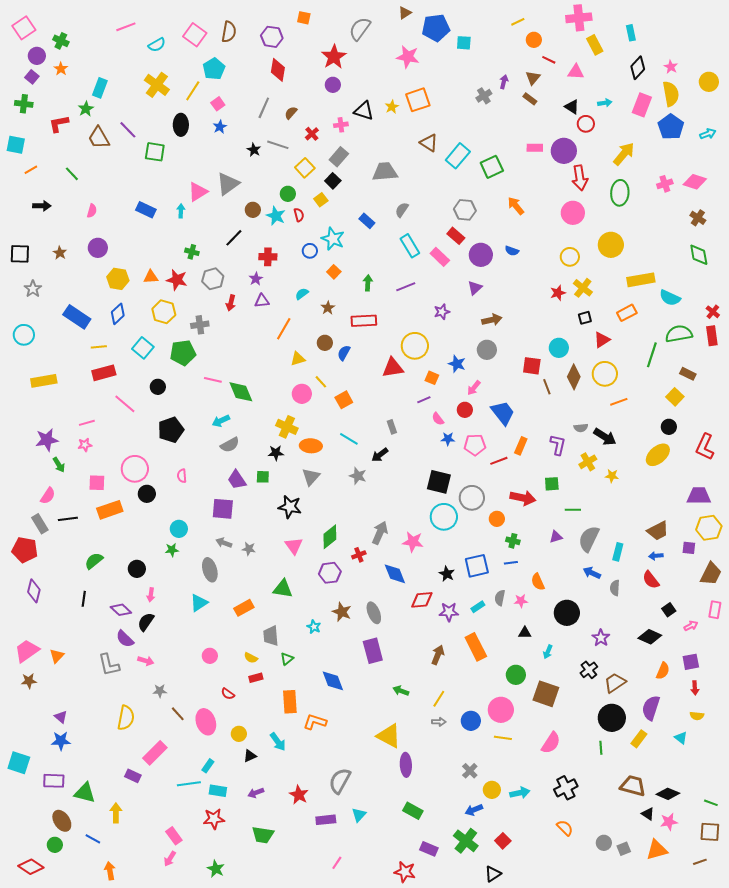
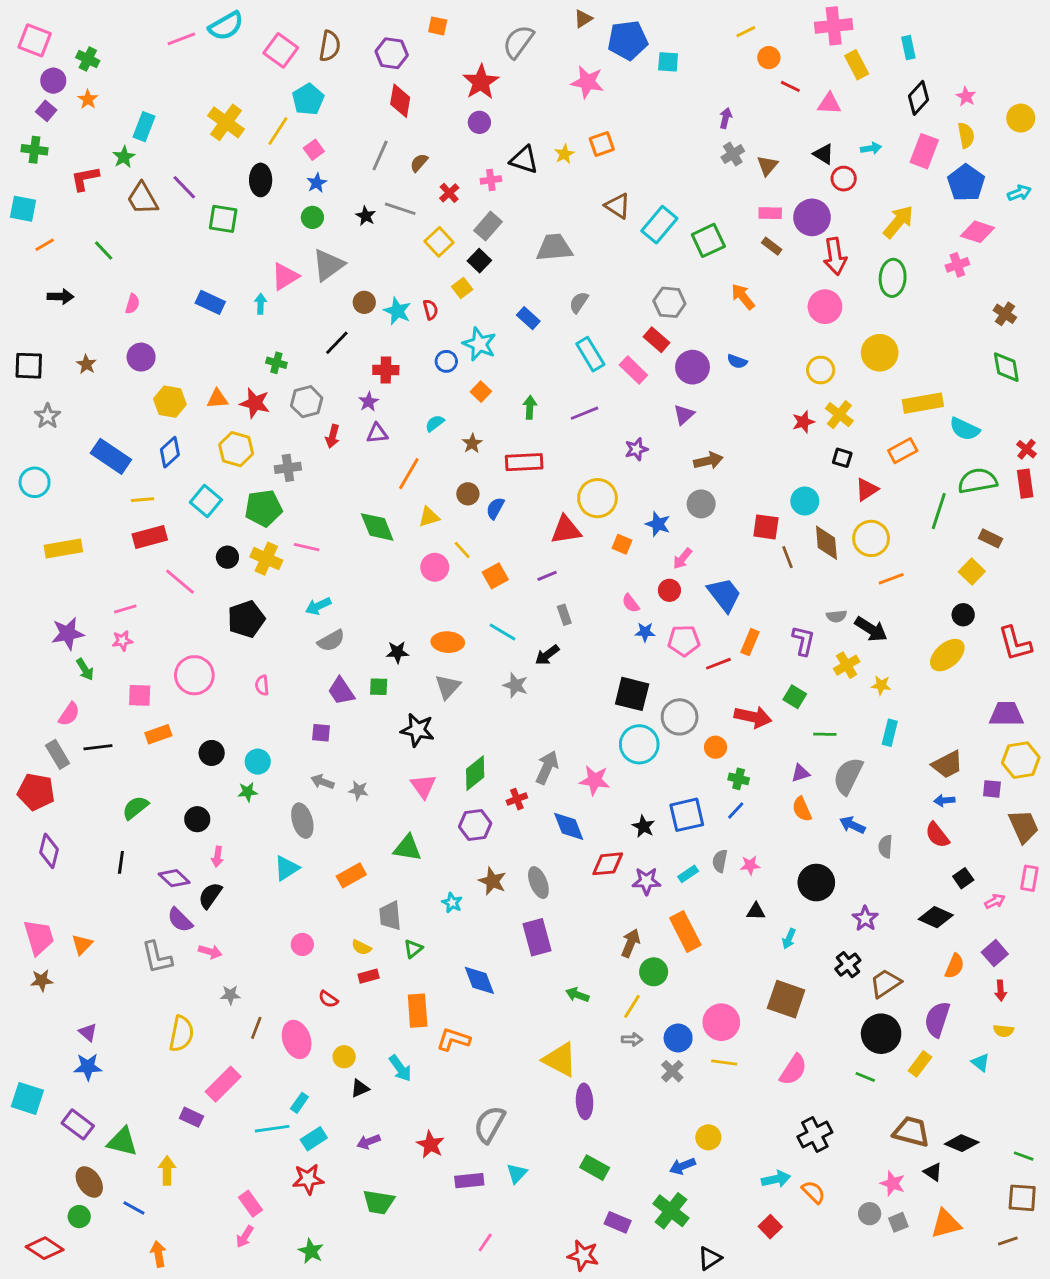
pink square: (24, 28) -> (35, 40), turned -35
cyan semicircle: (157, 45) -> (226, 26), moved, size x1.4
brown triangle: (533, 78) -> (767, 166), moved
yellow semicircle: (671, 94) -> (966, 135), size x0.7
gray cross: (484, 96) -> (733, 154), moved
brown rectangle: (530, 99) -> (772, 246), moved
orange square: (418, 100) -> (602, 144), size x0.7
pink diamond: (695, 182) -> (978, 232), moved
green circle: (288, 194) -> (312, 217), moved
black square: (585, 318) -> (842, 458), turned 32
brown diamond: (574, 377) -> (826, 543), turned -30
green diamond: (241, 392) -> (377, 527), moved
purple line: (424, 400) -> (547, 576), moved
yellow cross: (287, 427) -> (266, 559), moved
red L-shape: (705, 447) -> (1015, 644), turned -40
green square: (552, 484) -> (795, 697), turned 35
black circle: (147, 494) -> (212, 753), moved
purple square: (223, 509) -> (321, 733), size x0.6
orange rectangle: (110, 510) -> (158, 734), size x0.7
cyan rectangle: (618, 552) -> (890, 733), moved
blue line: (511, 563) -> (736, 811), turned -40
brown trapezoid: (711, 574) -> (1024, 826), turned -50
orange semicircle: (538, 582) -> (802, 809), moved
pink trapezoid: (27, 651) -> (39, 937), turned 108
purple square: (691, 662) -> (995, 953), turned -30
green circle: (516, 675) -> (654, 972), moved
brown line: (178, 714) -> (256, 1028), turned 63
green line: (601, 748) -> (865, 1077), turned -64
gray cross: (470, 771) -> (672, 1071), moved
purple rectangle: (54, 781) -> (78, 1124), turned 35
cyan rectangle: (218, 791) -> (314, 1139), turned -42
cyan arrow: (520, 793) -> (776, 1179), moved
pink star: (669, 822) -> (893, 1183), moved, turned 30
red square: (503, 841) -> (770, 1227), moved

